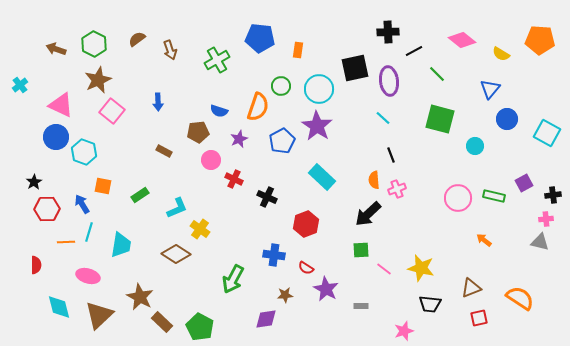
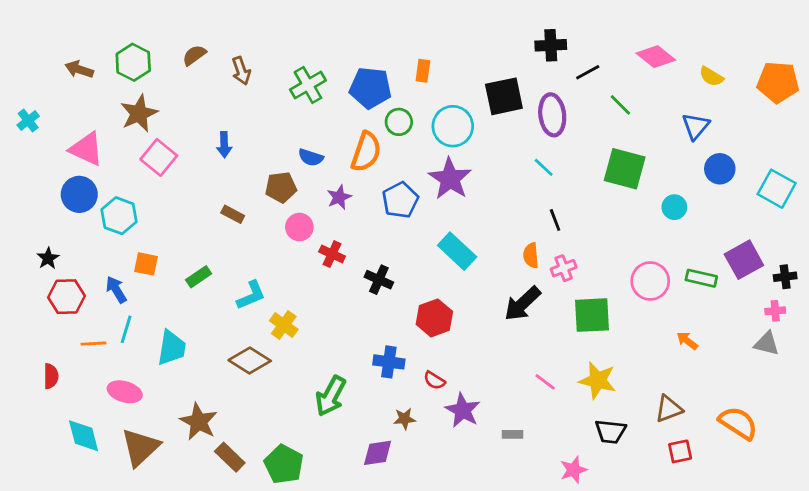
blue pentagon: (260, 38) -> (370, 88), moved
orange pentagon: (540, 40) -> (778, 82), moved
purple square: (524, 183) -> (744, 260), size x1.5
green square: (361, 250) -> (592, 315), moved, size x1.6

